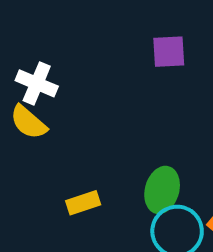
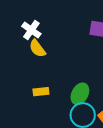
yellow semicircle: (28, 122) -> (37, 48), moved

